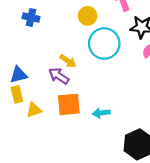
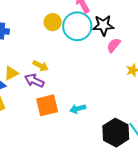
cyan circle: (104, 44) -> (77, 26), moved
yellow triangle: (34, 110) -> (11, 73), moved

